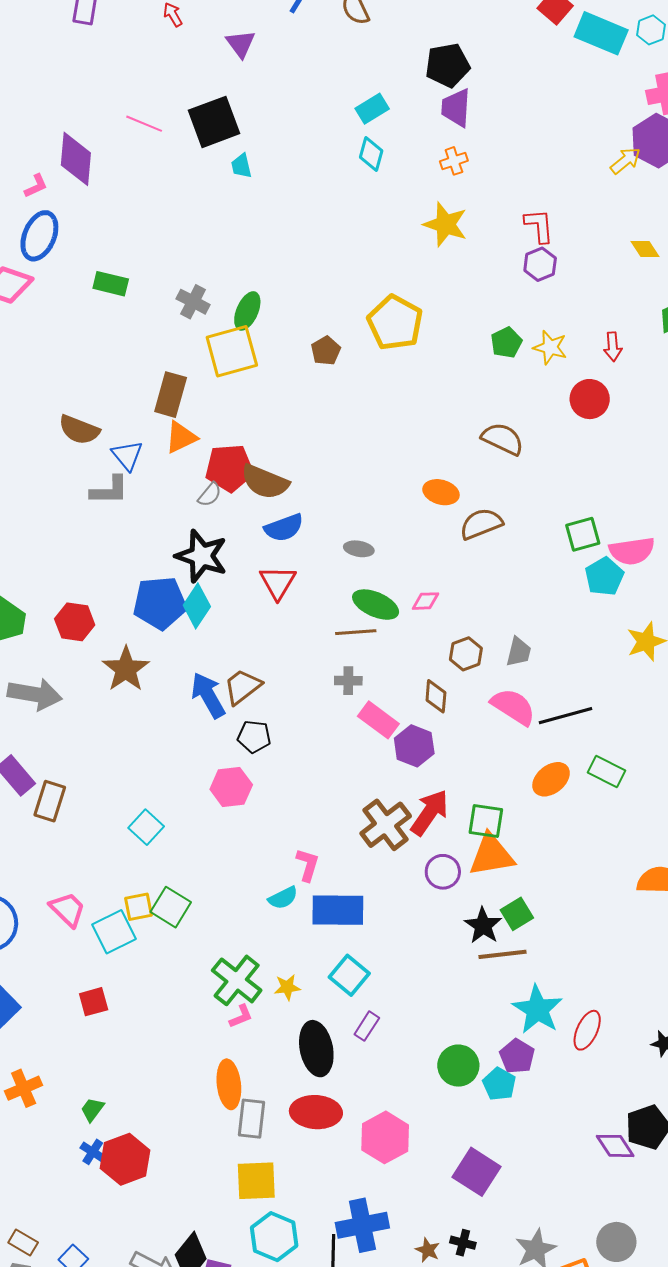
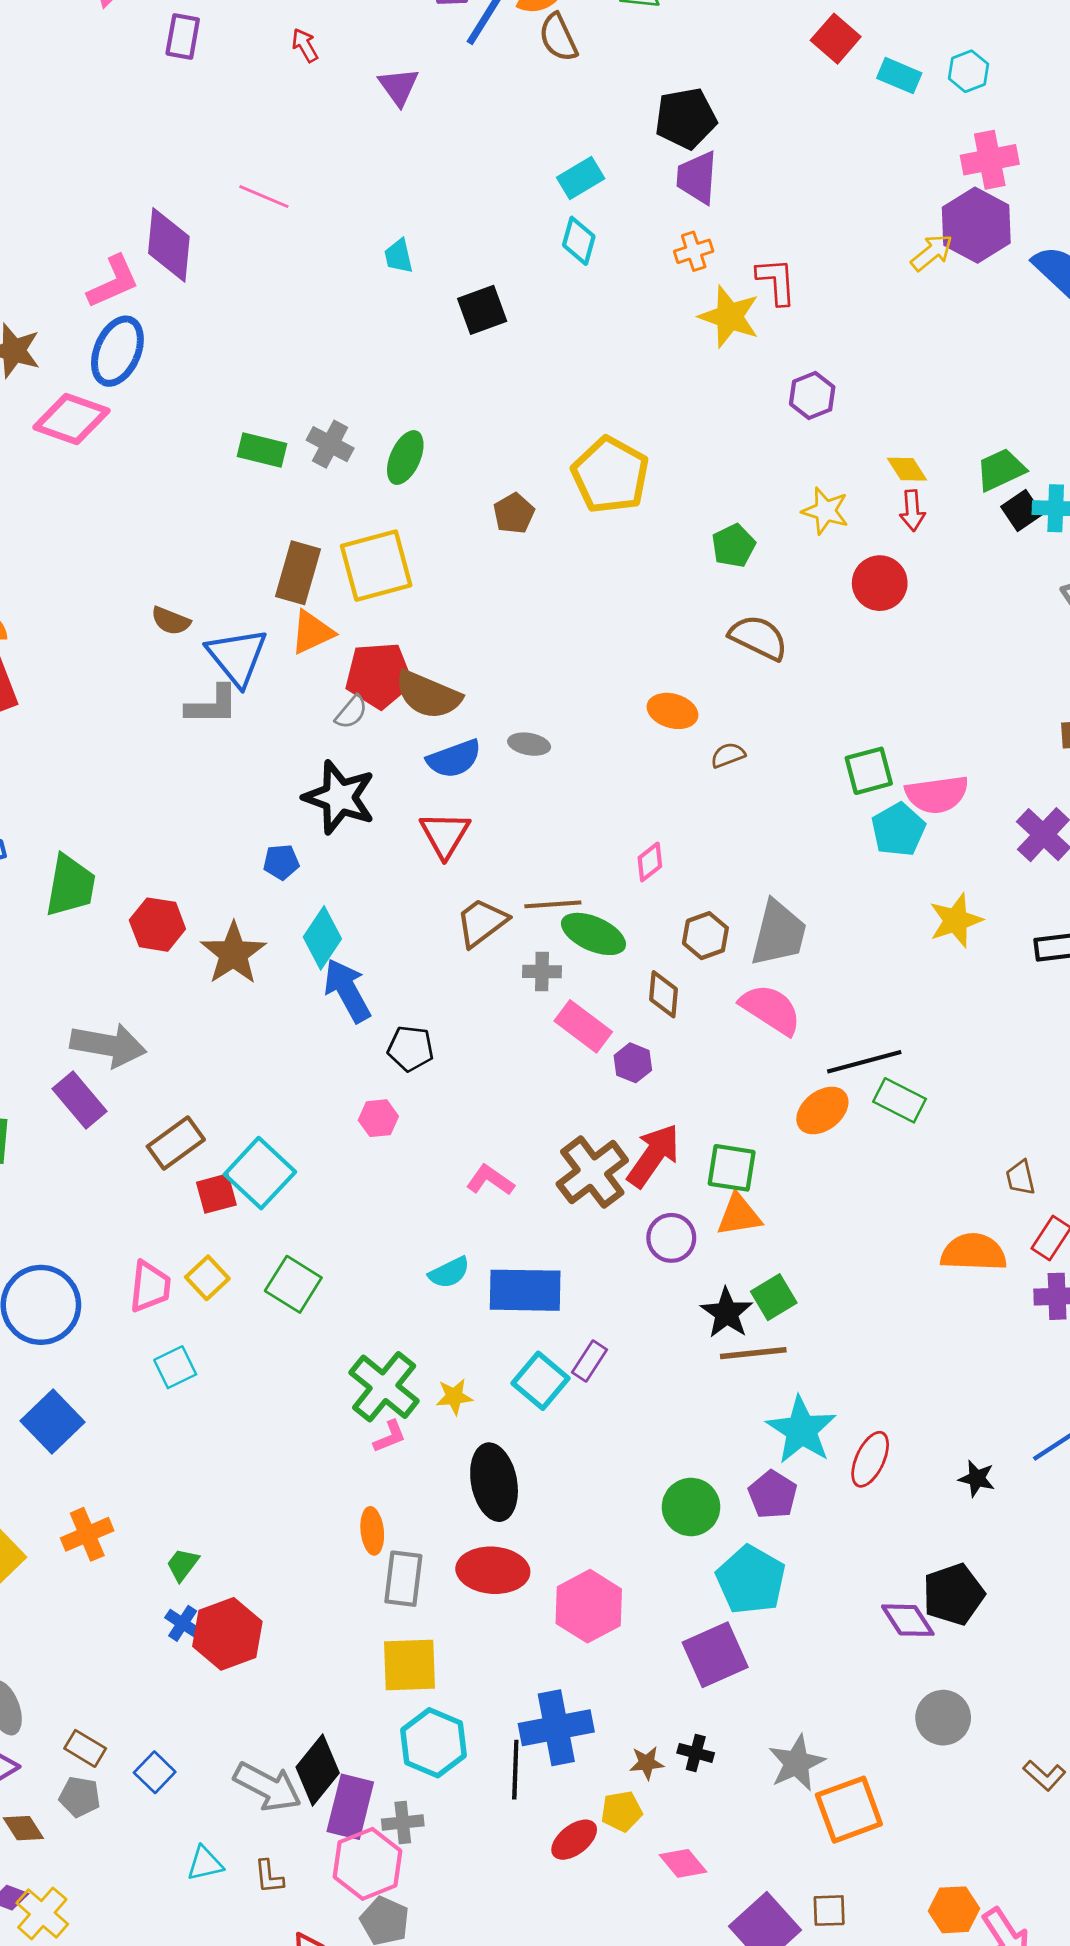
cyan rectangle: (601, 33) -> (899, 76), size x0.6
black square: (214, 122) -> (482, 310), moved, size x0.7
pink L-shape: (36, 186) -> (113, 282), size x1.6
yellow star: (445, 224) -> (729, 317), moved
red L-shape: (539, 226) -> (776, 281), moved
yellow diamond: (645, 249) -> (907, 469), moved
green rectangle: (111, 284) -> (262, 450), moved
green pentagon: (506, 343) -> (734, 546), moved
yellow square: (232, 351) -> (376, 566), moved
brown semicircle: (79, 430) -> (171, 621), size x0.7
blue triangle: (127, 455) -> (237, 657), size x1.4
brown semicircle: (481, 524) -> (728, 755), size x0.6
gray ellipse: (359, 549) -> (529, 744), moved
pink diamond: (425, 601) -> (650, 862), turned -36
blue pentagon: (160, 603) -> (281, 862), size x0.5
green ellipse: (376, 605) -> (593, 934), moved
cyan diamond: (197, 606) -> (322, 938), moved
red hexagon: (75, 622) -> (157, 925), moved
gray trapezoid: (519, 652) -> (779, 933), size x1.6
brown trapezoid: (243, 687) -> (482, 922), moved
gray arrow: (35, 694) -> (108, 1045), moved
black line: (566, 716) -> (864, 1062), moved
purple hexagon: (414, 746) -> (633, 1063), size x0.7
pink hexagon: (231, 787) -> (378, 1118), size x0.7
brown rectangle: (50, 801) -> (176, 1143), moved, turned 36
cyan square: (146, 827) -> (260, 1173), size x1.4
orange triangle: (491, 855) -> (739, 1215), size x0.7
pink L-shape: (308, 865) -> (490, 1180), moved, turned -72
yellow square: (139, 907) -> (207, 1278), moved, turned -32
pink trapezoid: (68, 909) -> (150, 1287), turned 51
cyan square: (114, 932) -> (175, 1367), moved, size x0.7
red square: (94, 1002) -> (216, 1194), moved
purple rectangle: (367, 1026) -> (590, 1361), moved
orange ellipse: (229, 1084) -> (372, 1531), size x0.7
cyan pentagon: (499, 1084) -> (751, 1580), moved, size x1.5
purple square: (476, 1172) -> (715, 1655), turned 33
gray circle: (616, 1242) -> (943, 1718), moved
brown star: (428, 1250) -> (647, 1763), turned -30

